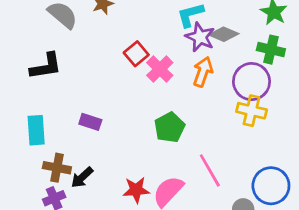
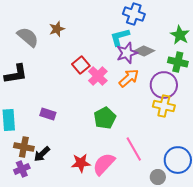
purple star: (200, 37) -> (127, 53), turned 30
orange arrow: (203, 72) -> (129, 78), turned 30

